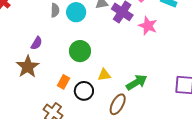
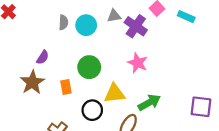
pink star: (148, 26) -> (138, 63), moved
yellow triangle: (104, 75) -> (115, 94), size x1.5
orange rectangle: (63, 82) -> (66, 87), moved, turned -40

